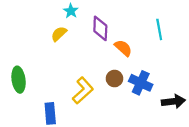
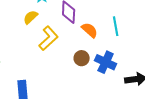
cyan line: (159, 29) -> (116, 26), moved
yellow L-shape: (83, 90) -> (49, 38), moved

